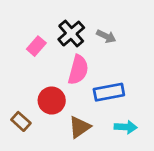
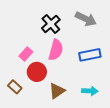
gray arrow: (106, 36) -> (86, 19), moved, size x1.5
pink rectangle: (36, 46) -> (26, 54), moved
blue rectangle: (109, 92) -> (90, 55), moved

